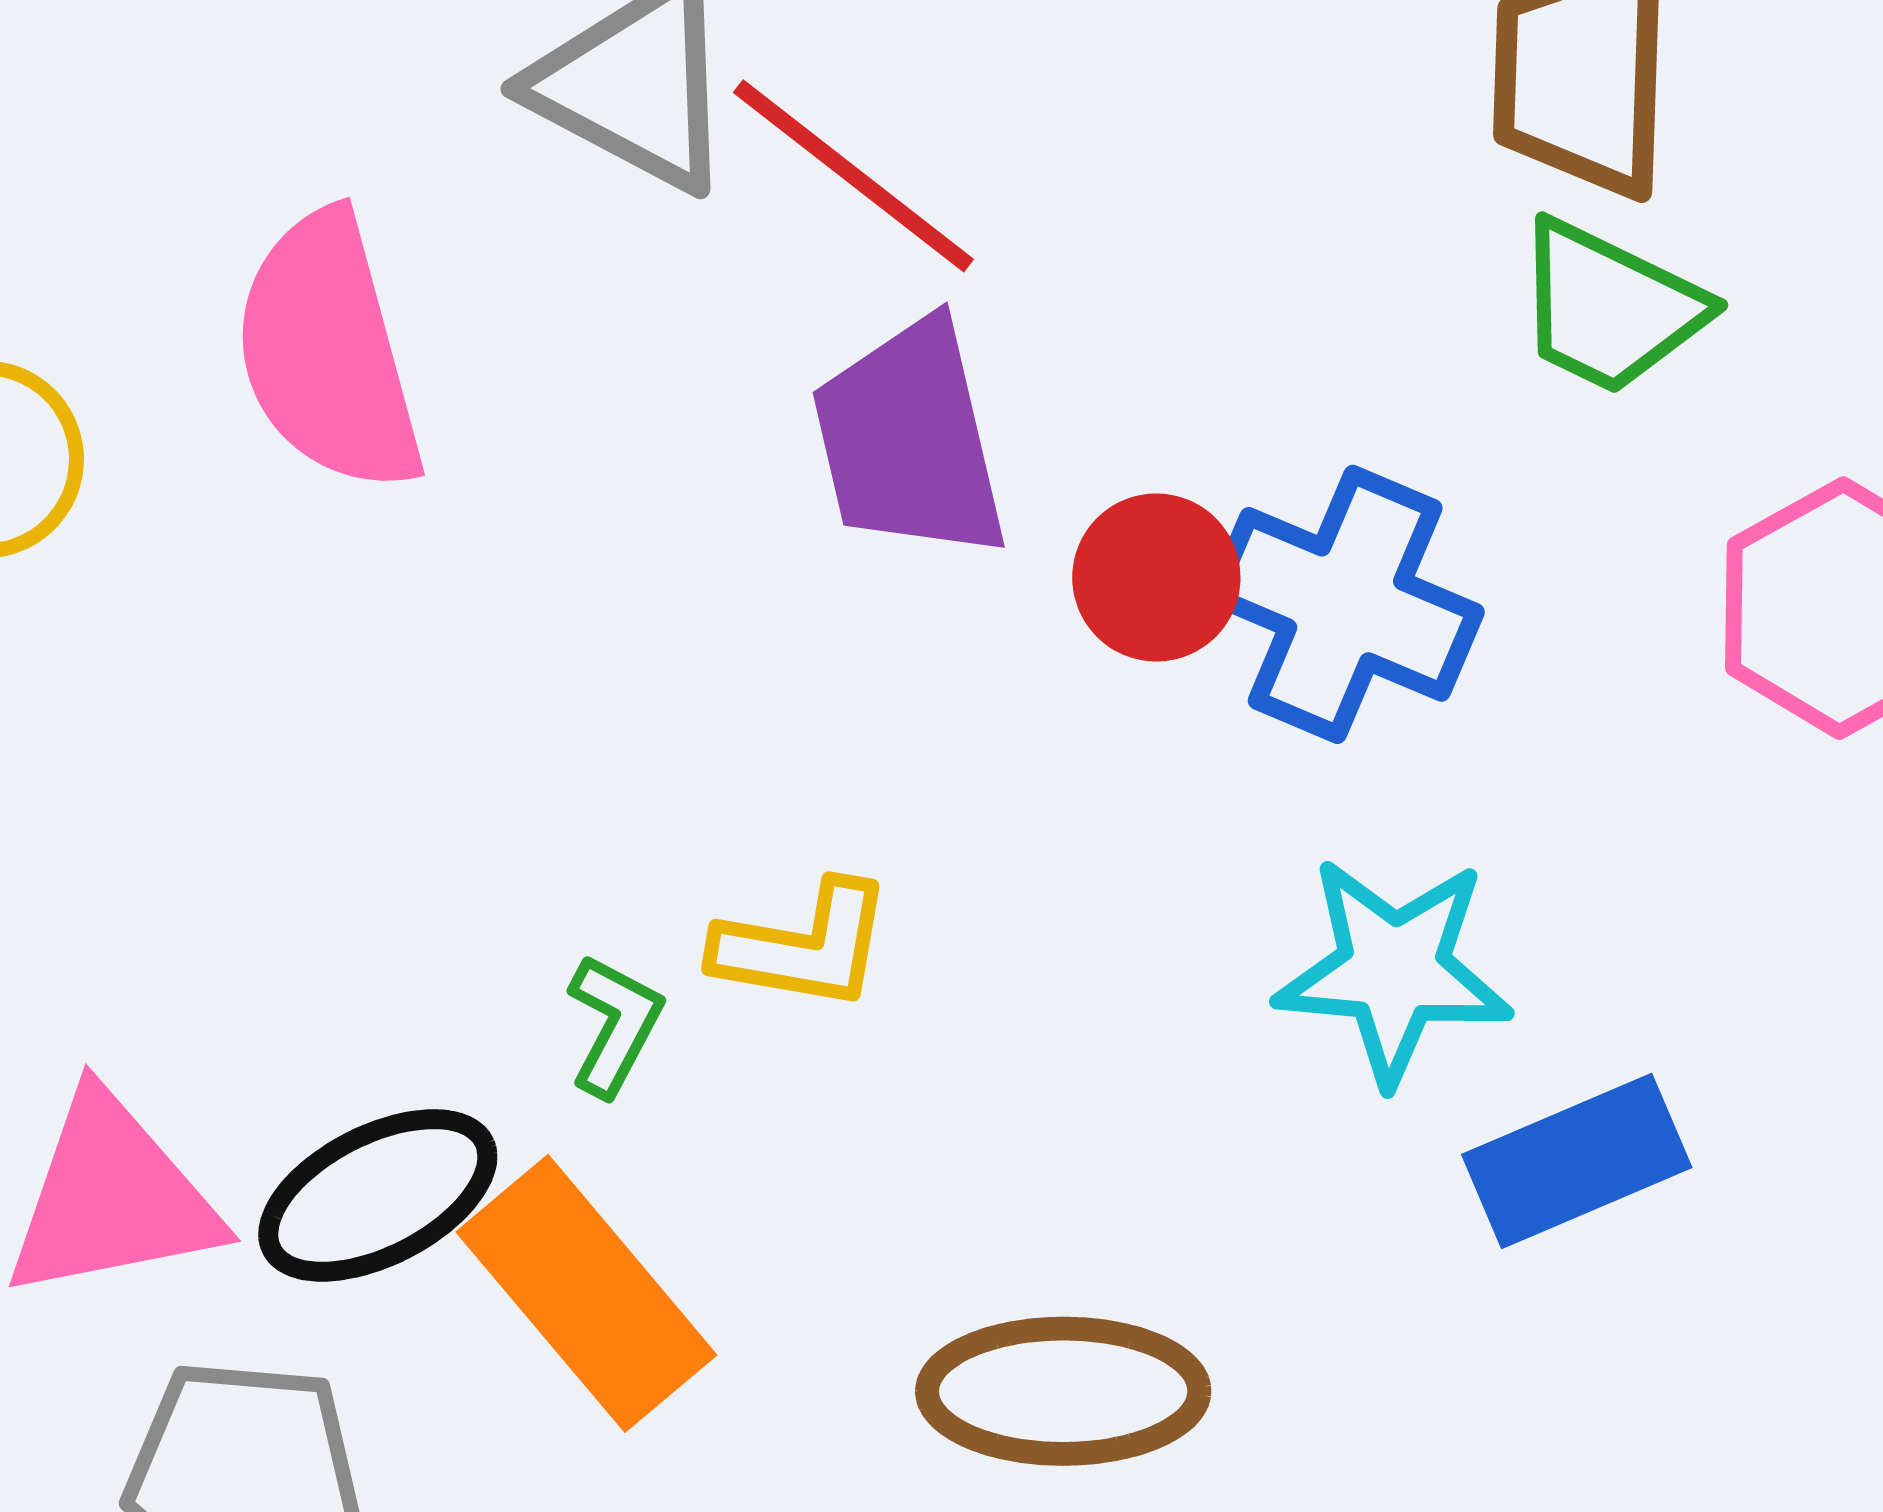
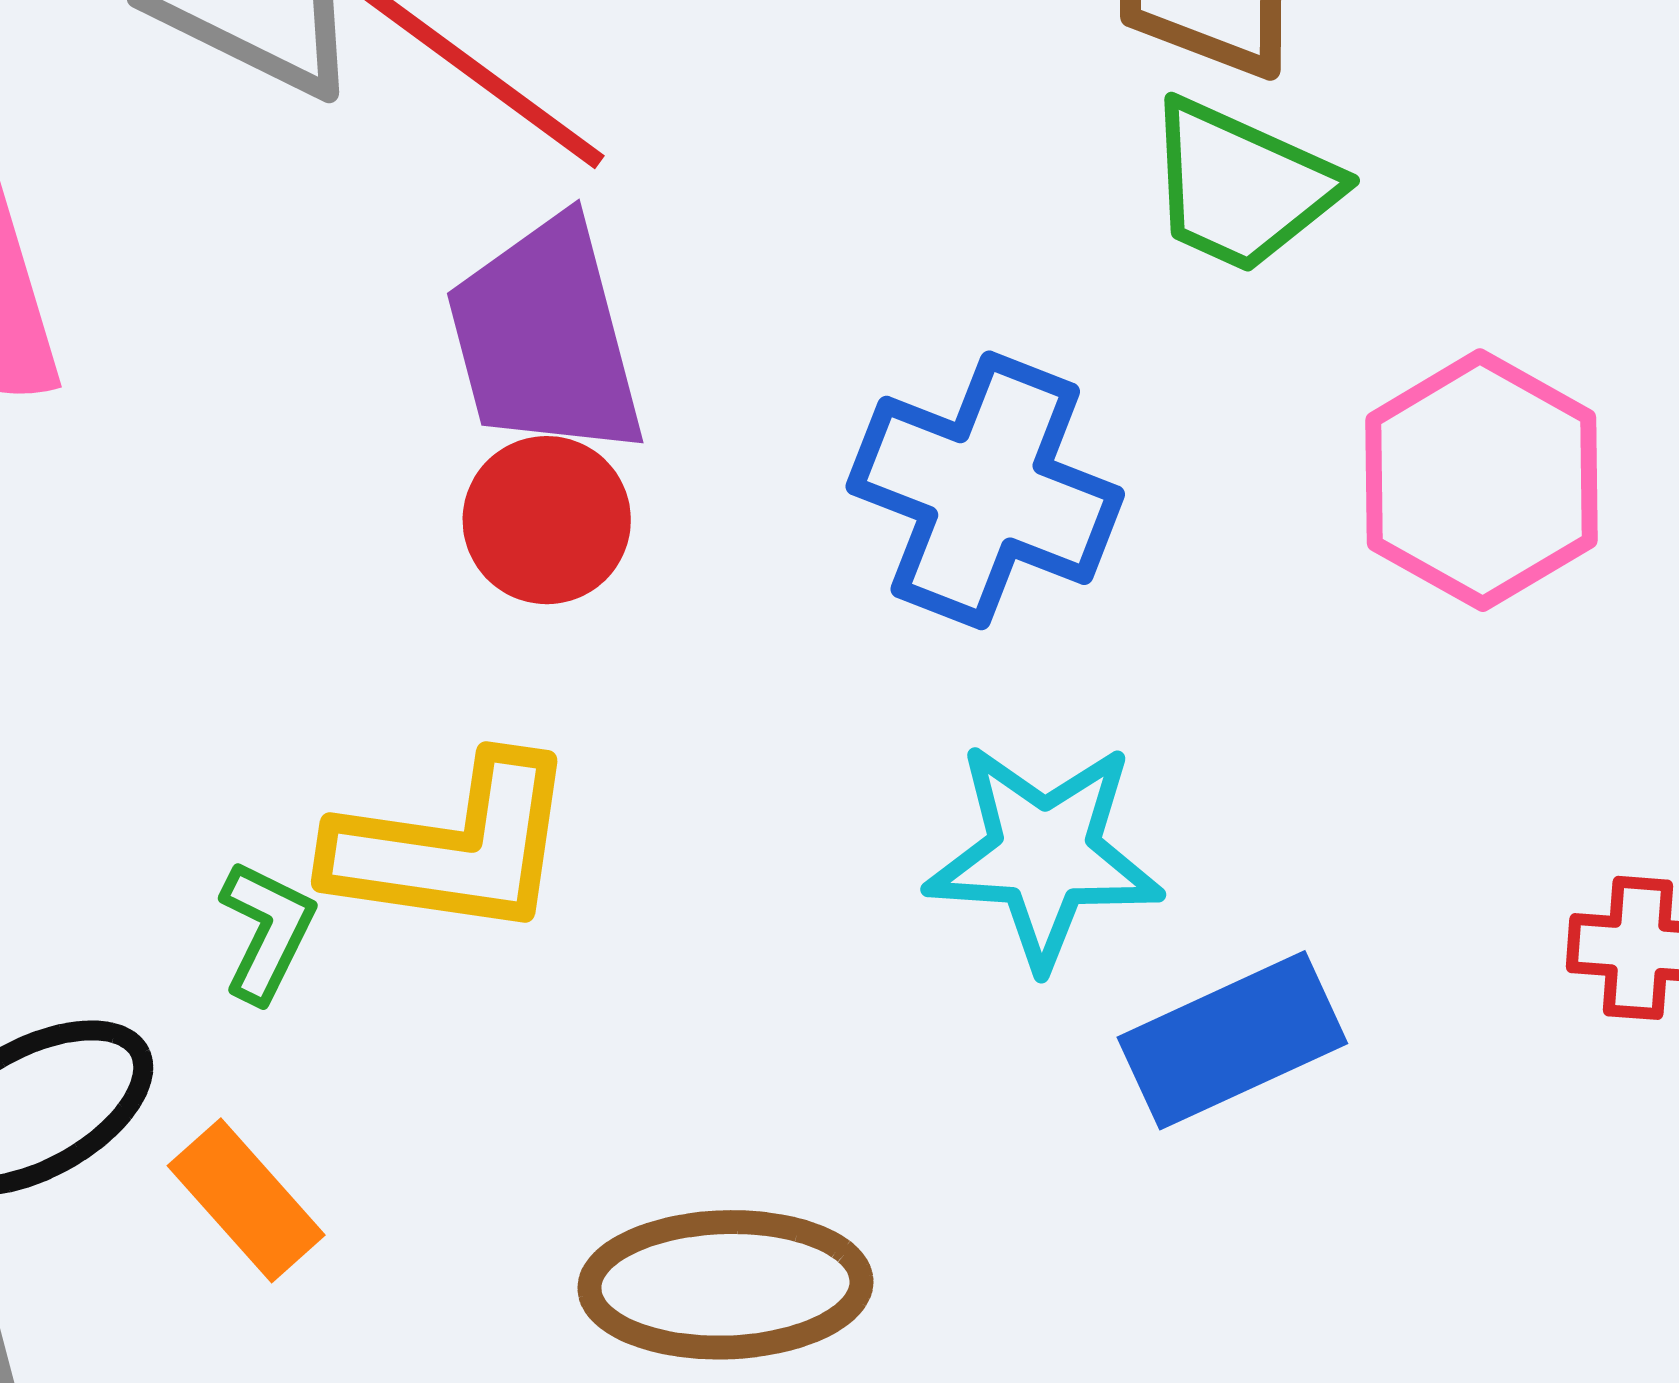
red circle: (1156, 578) -> (547, 520), moved
yellow L-shape: (803, 946) -> (453, 847), size x1.4
orange rectangle: (586, 1293) -> (246, 1200), size x0.6

